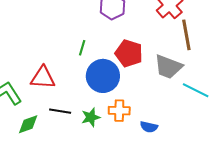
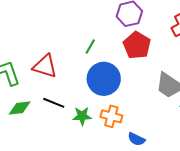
red pentagon: (129, 53) -> (137, 45), moved

